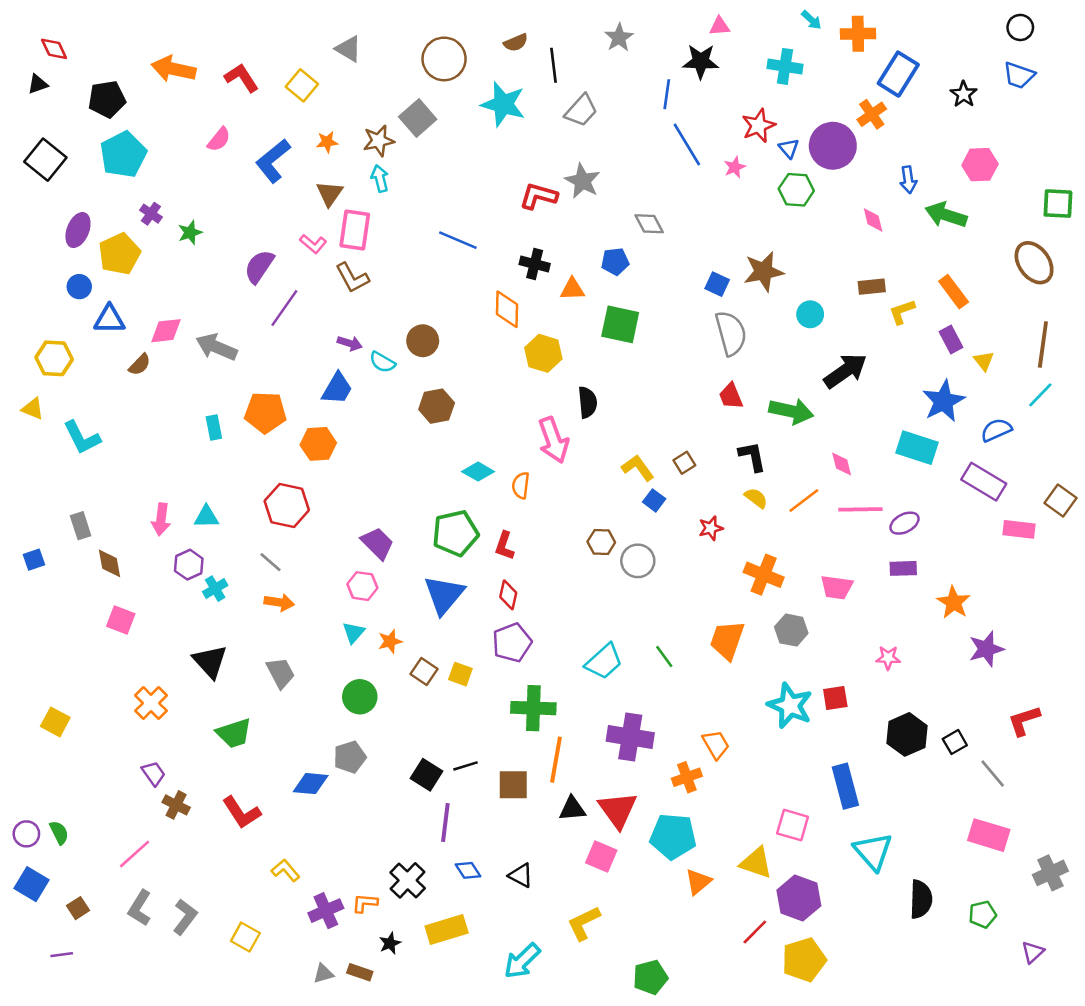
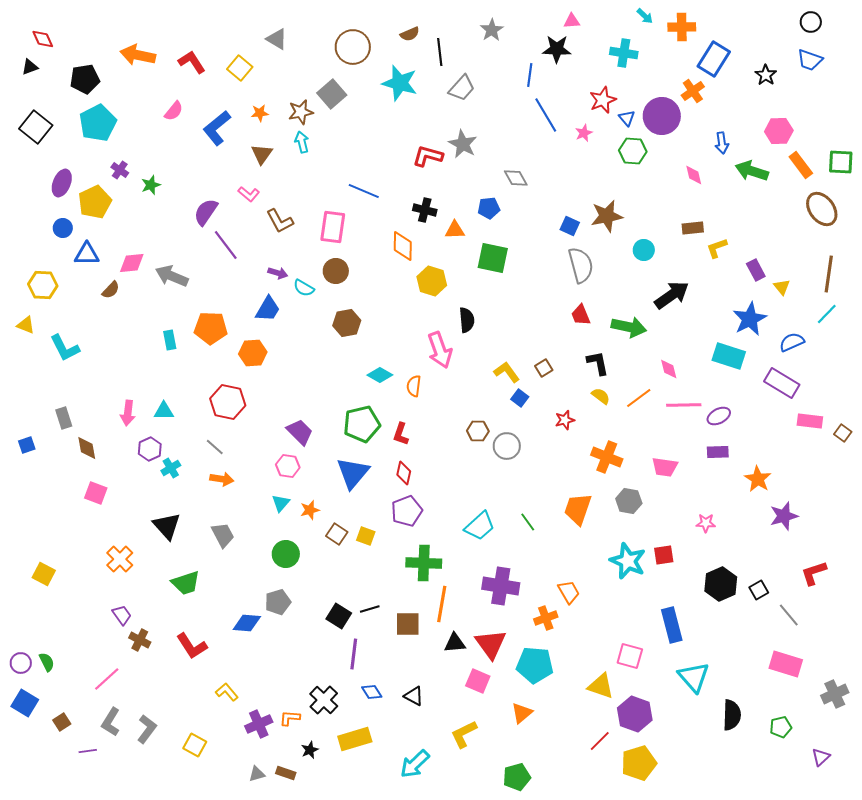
pink rectangle: (355, 230) -> (333, 227), moved
orange rectangle: (954, 292) -> (801, 165), moved
purple line: (284, 308) -> (226, 245), turned -72
brown square: (1060, 500) -> (843, 433), moved, size x0.7
orange triangle: (698, 882) -> (522, 713), moved
purple line: (62, 955) -> (88, 751), moved

